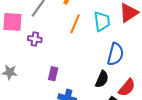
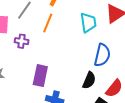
orange line: (75, 24) -> (48, 23), moved
purple rectangle: (53, 74) -> (40, 76), size x1.5

